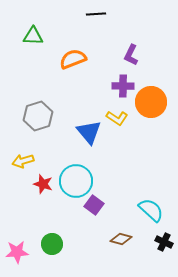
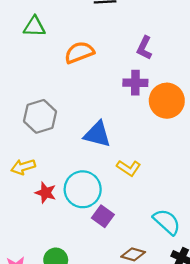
yellow L-shape: (117, 118) -> (129, 168), moved
blue triangle: (89, 132) -> (97, 134), turned -36

